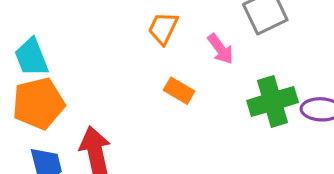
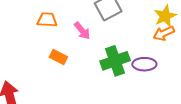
orange trapezoid: (163, 28) -> (47, 20), turned 70

